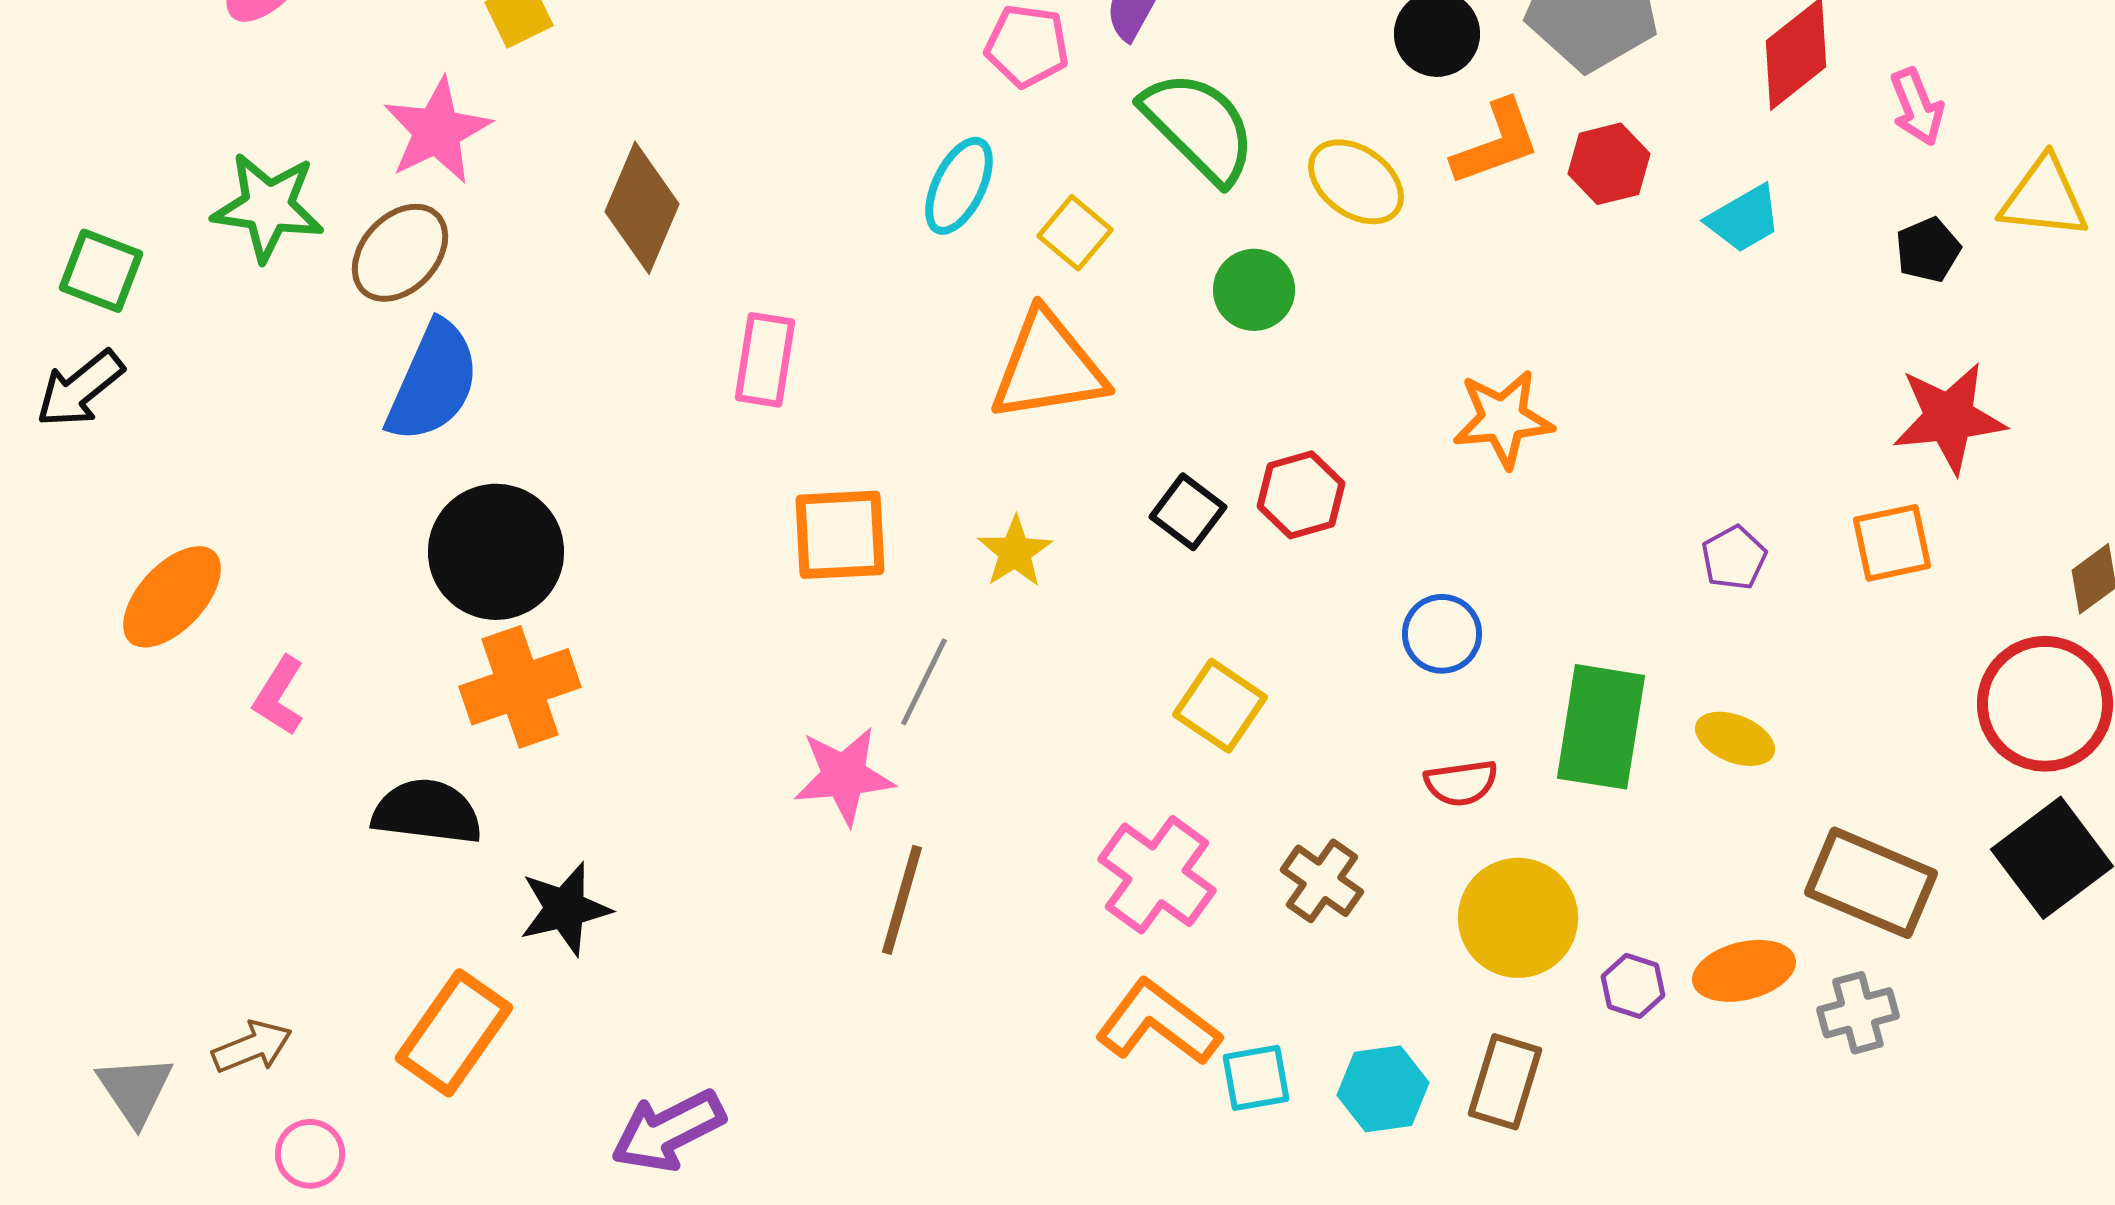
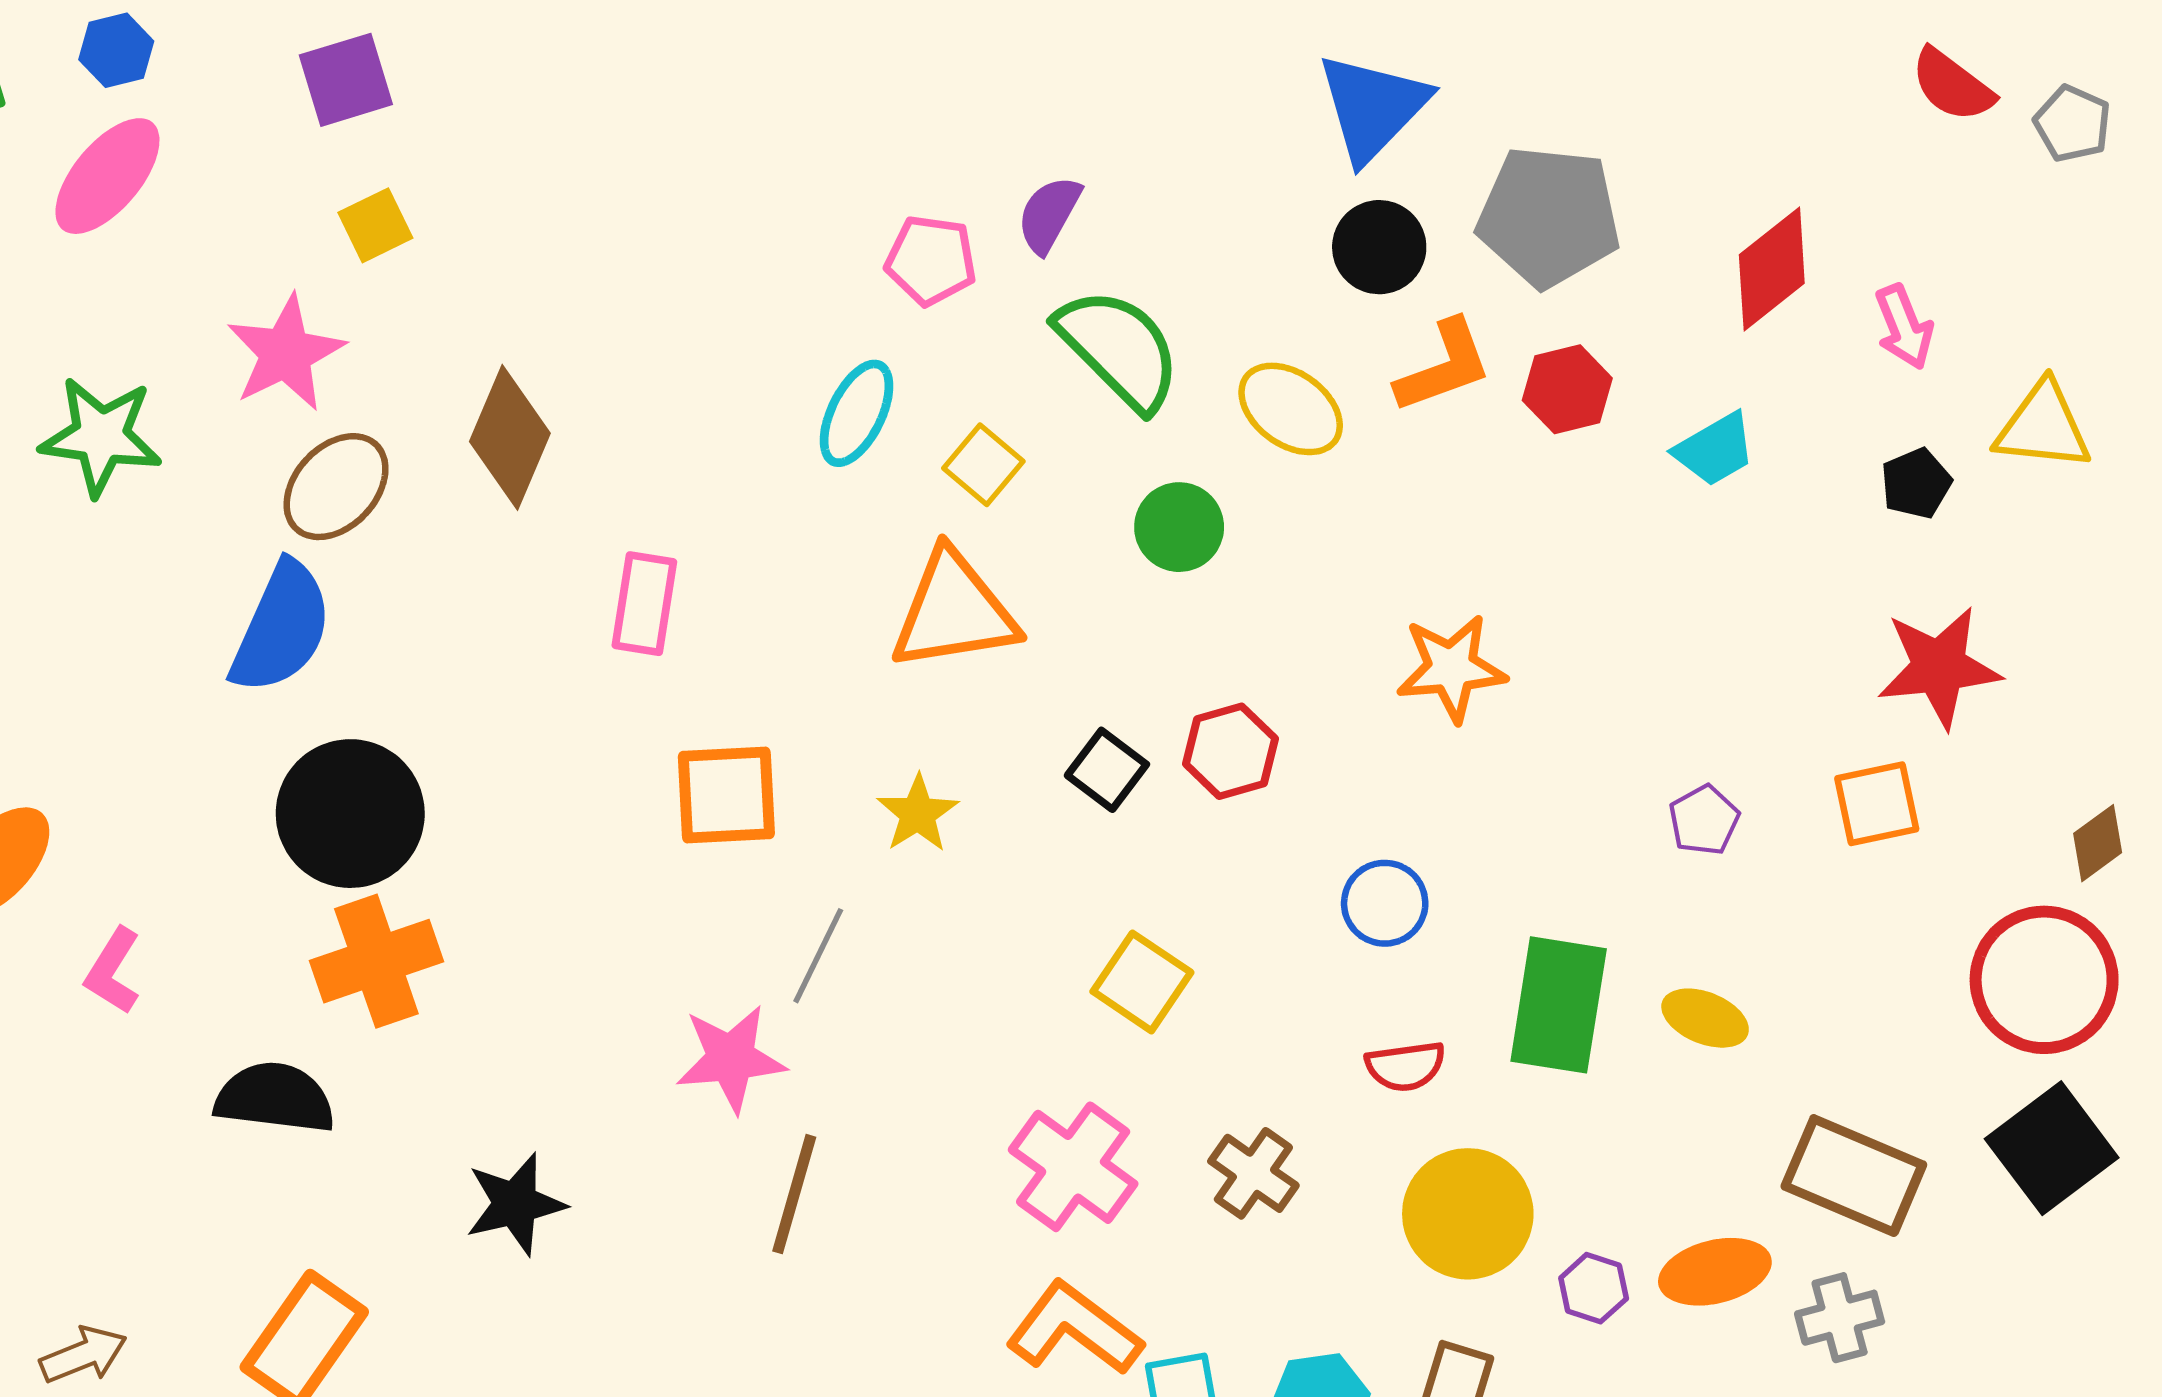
brown ellipse: (400, 253) -> (336, 487), moved
black star: (565, 909) -> (515, 1204), moved

